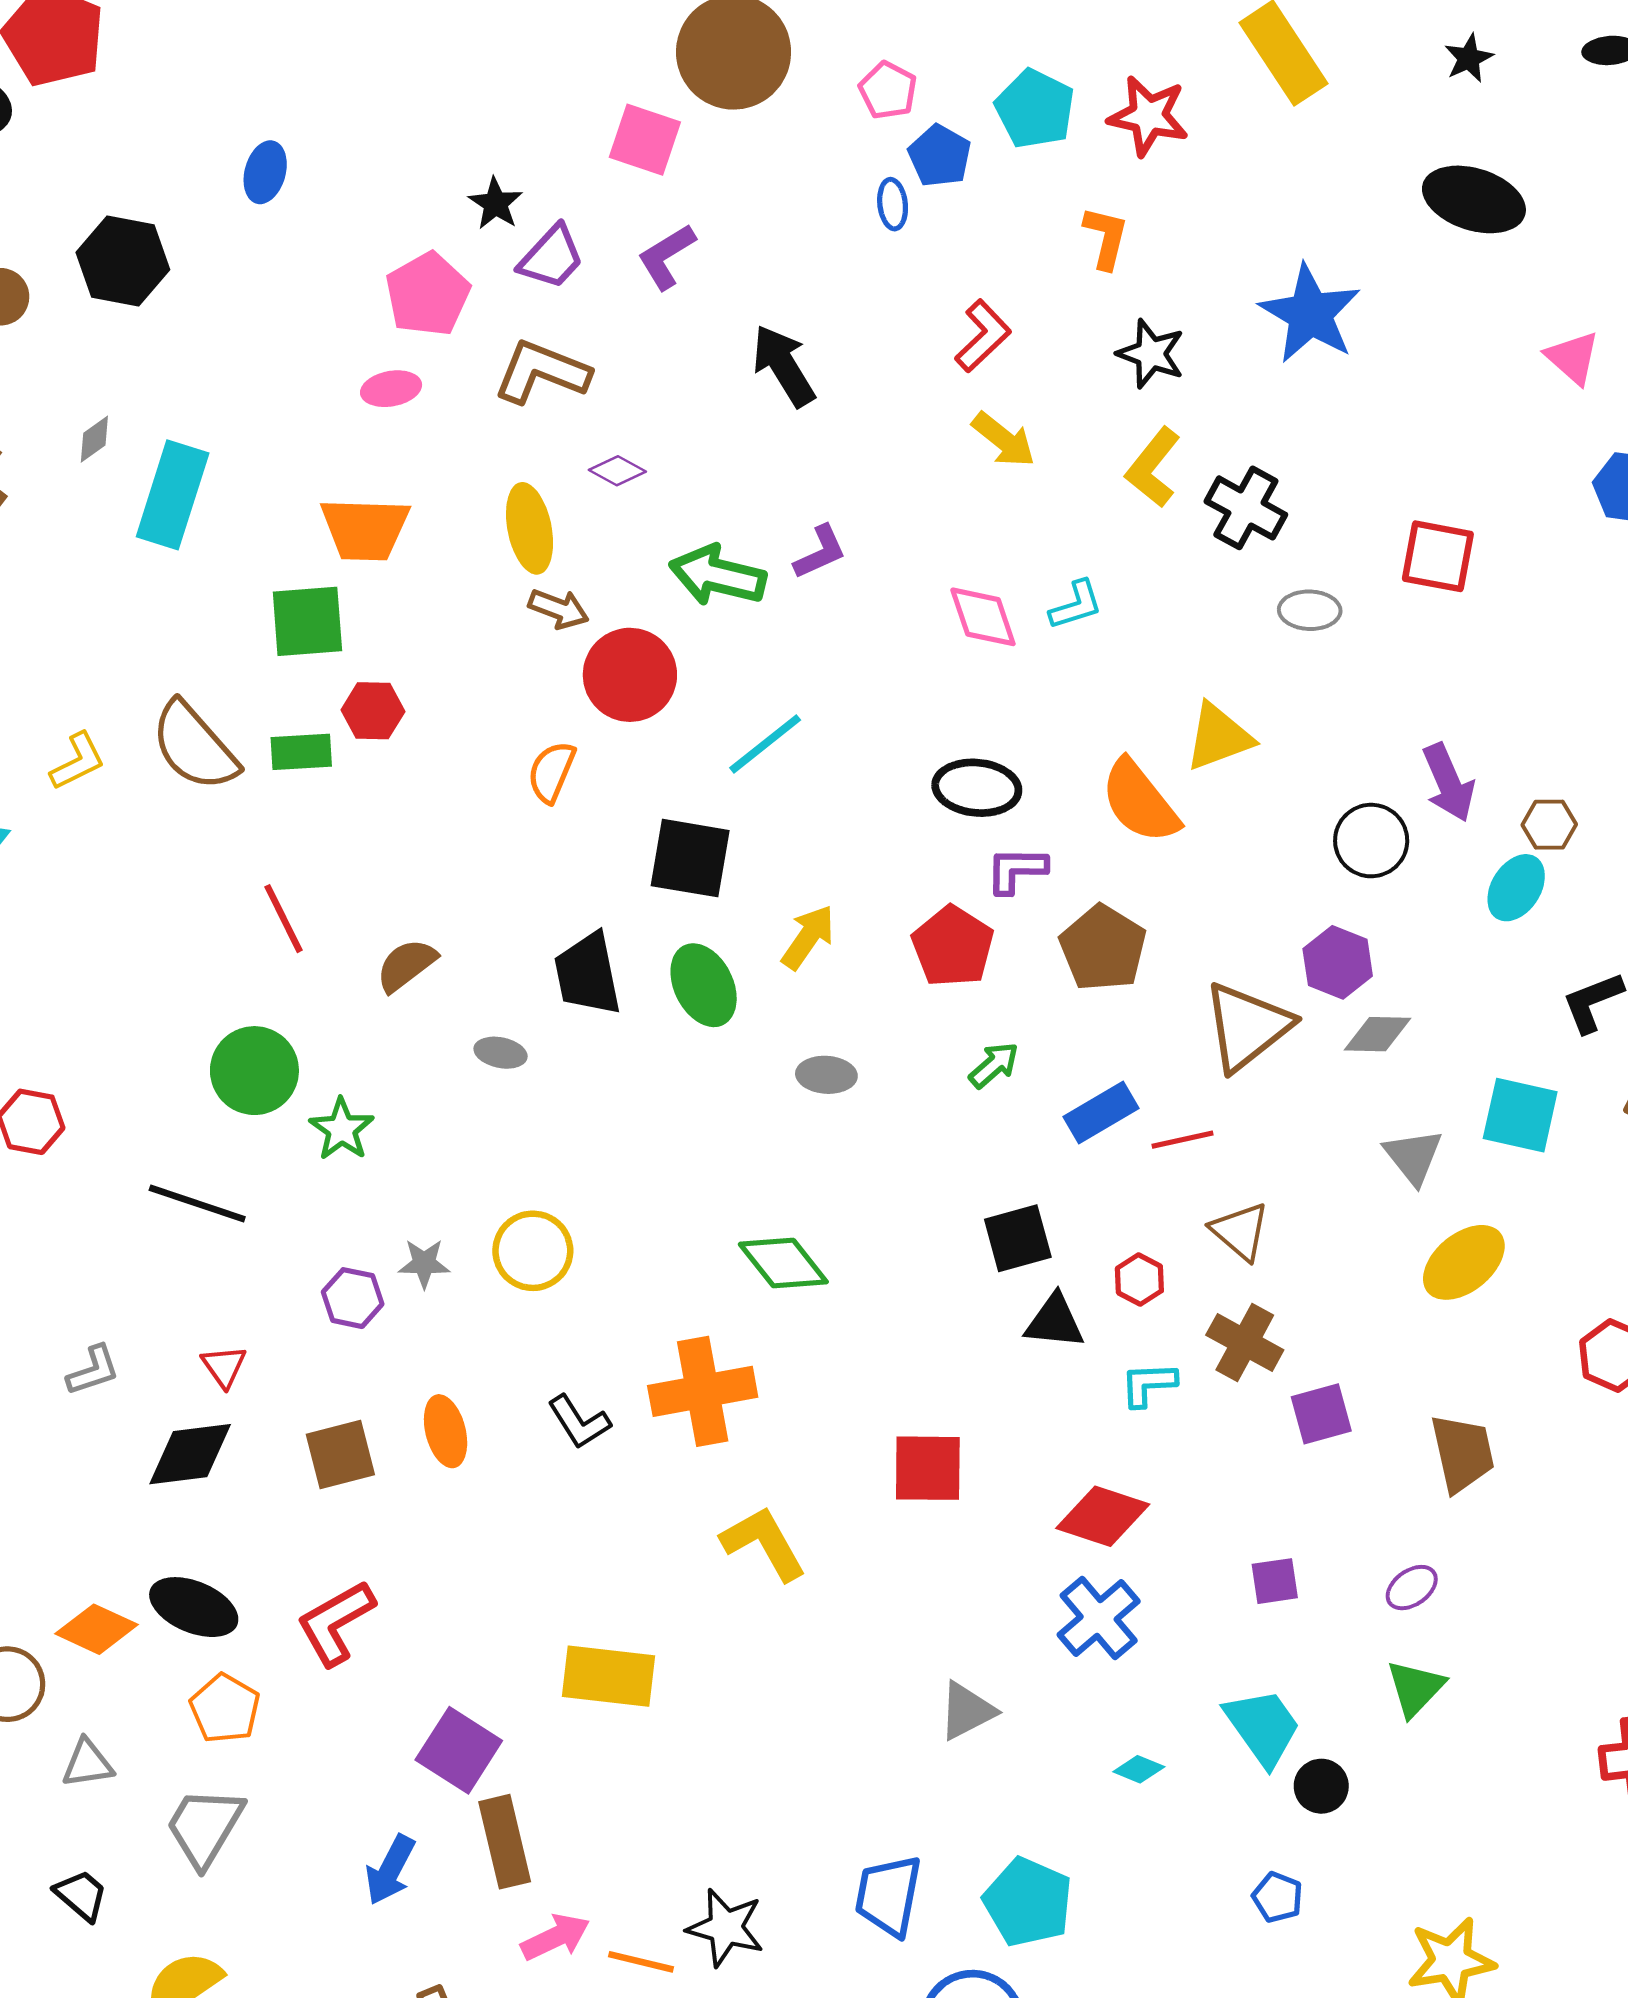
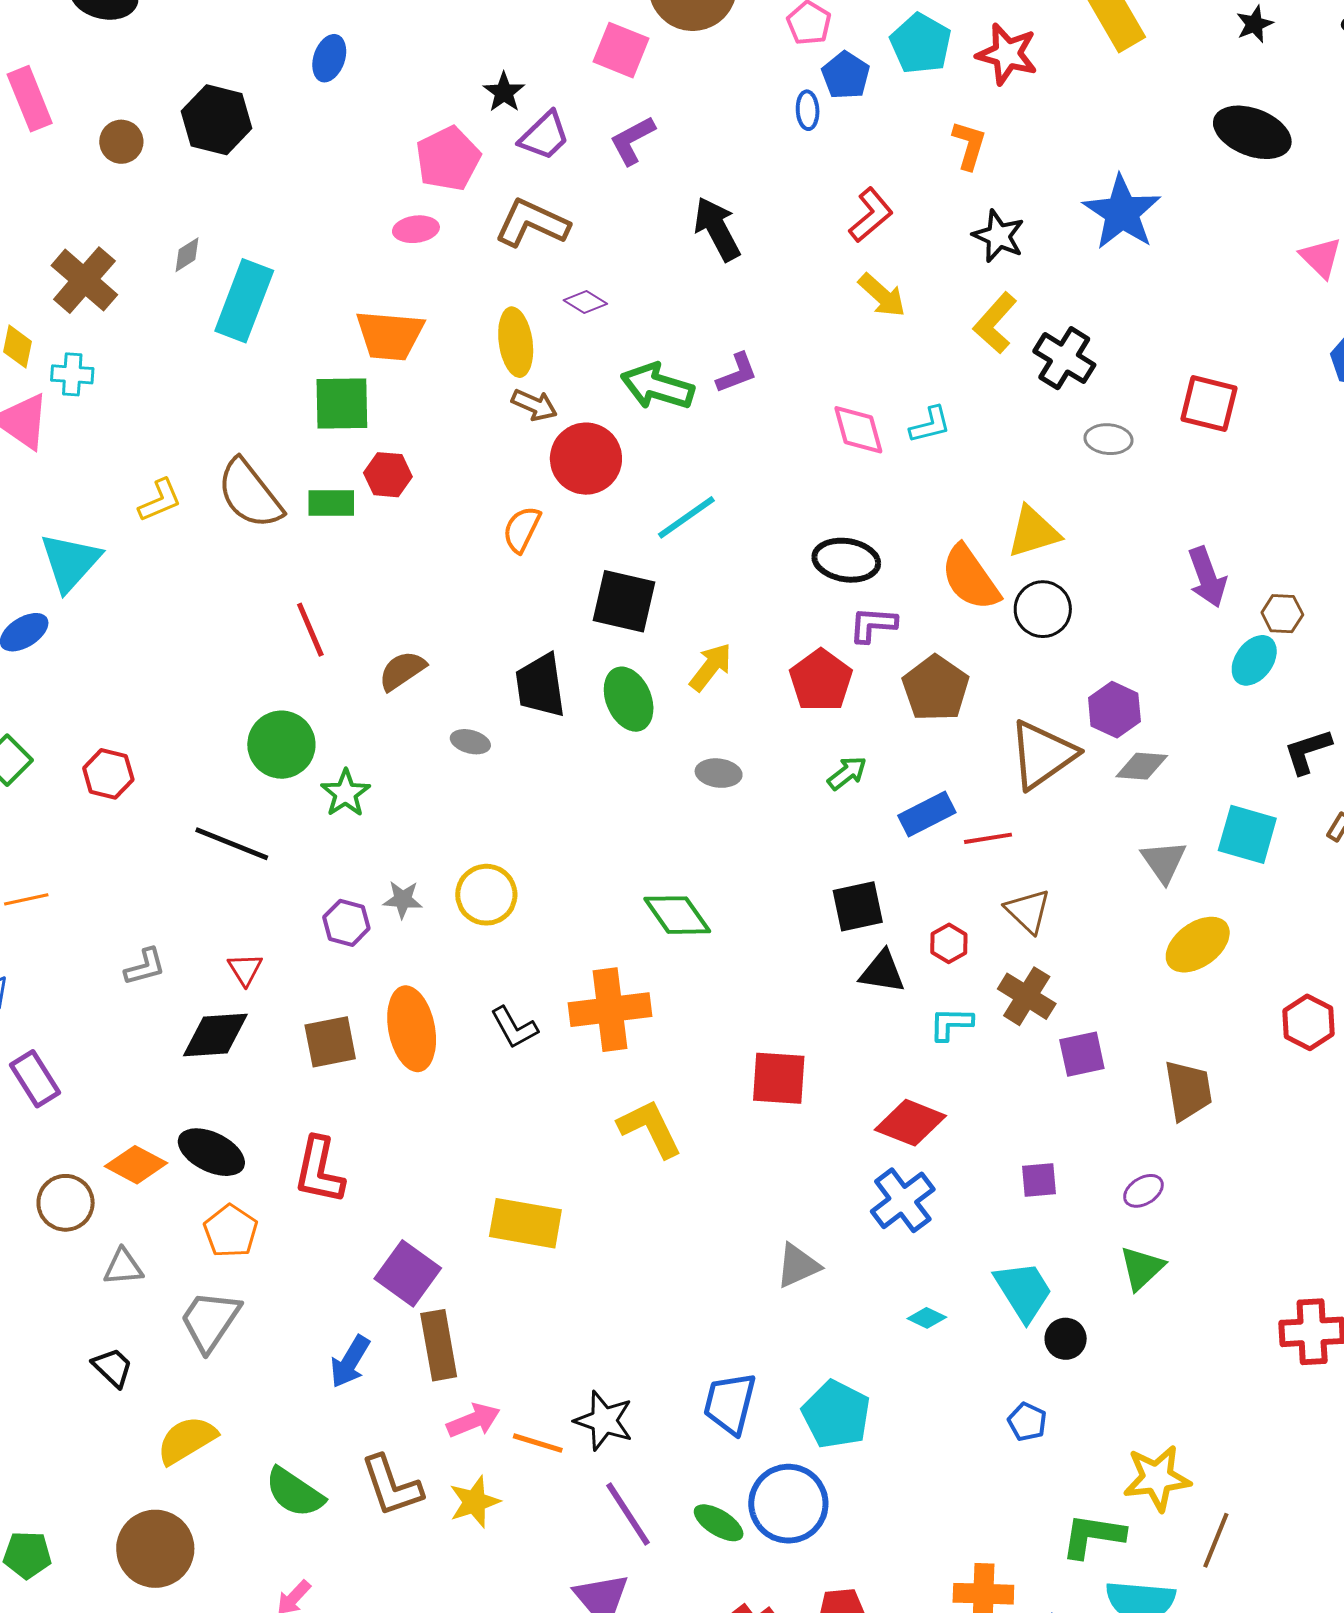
black circle: (1371, 841) -> (1043, 609), moved
orange ellipse: (446, 1431) -> (412, 1029), size x1.5
red L-shape: (336, 1623) -> (319, 1170), turned -52

